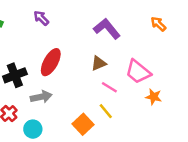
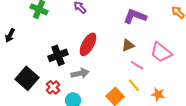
purple L-shape: (107, 29) -> (135, 16), turned -30
orange star: (154, 97) -> (158, 94), moved

